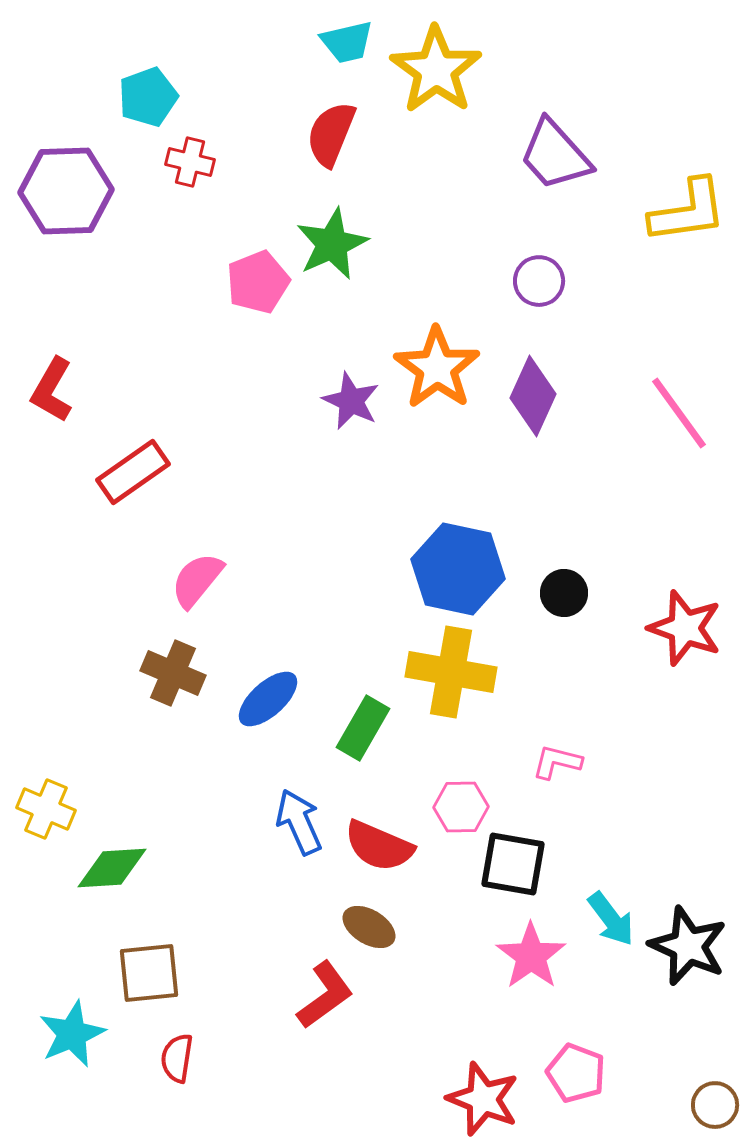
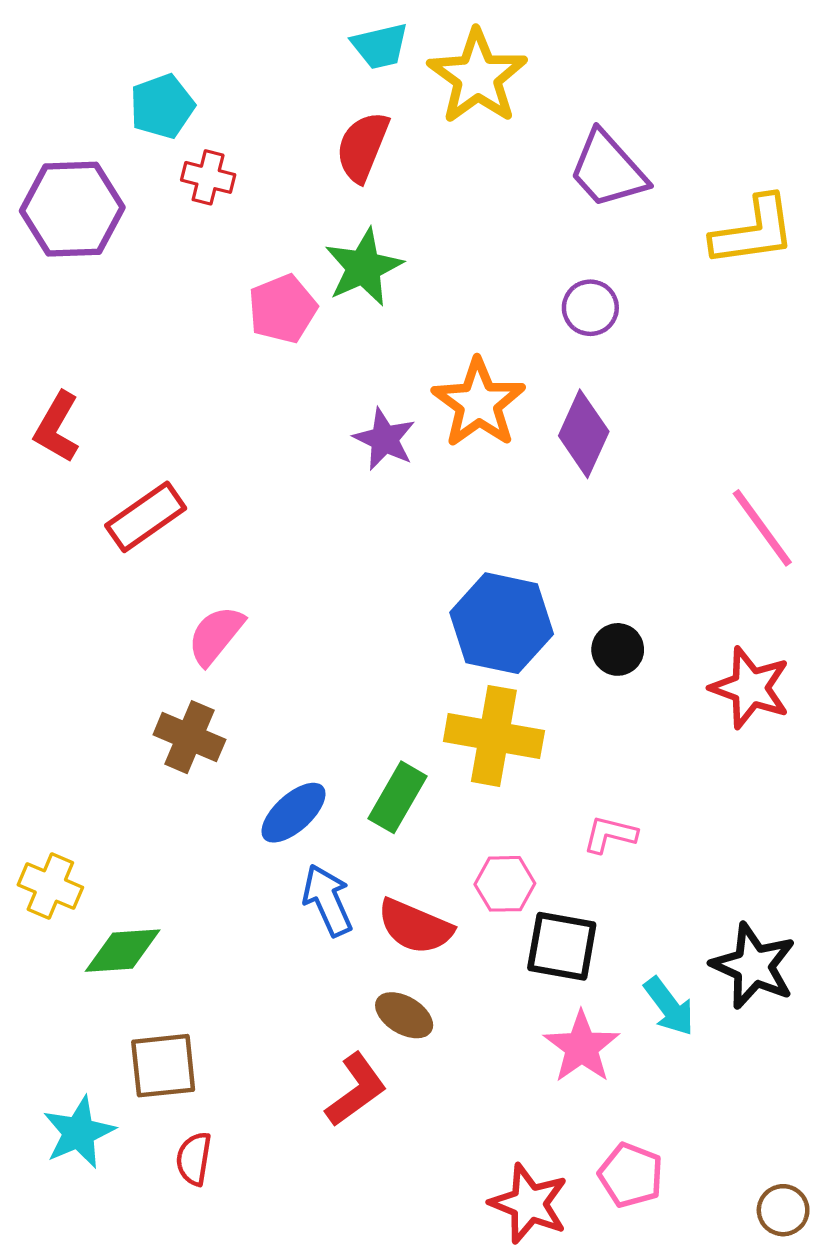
pink line: (679, 413) -> (762, 528), moved
blue ellipse: (268, 699) -> (294, 813), moved
black star: (688, 946) -> (753, 966), moved

